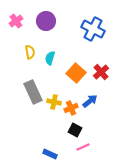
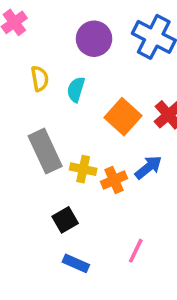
purple circle: (46, 21) -> (94, 39), moved
black square: (75, 130) -> (65, 220), moved, turned 32
pink line: (83, 147) -> (136, 251), turned -40

